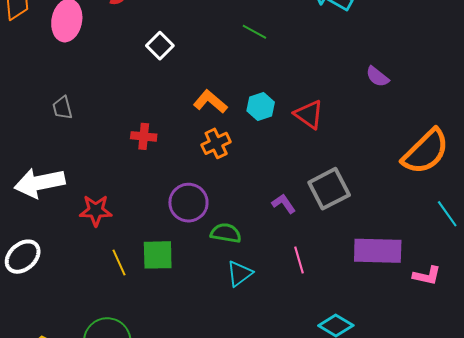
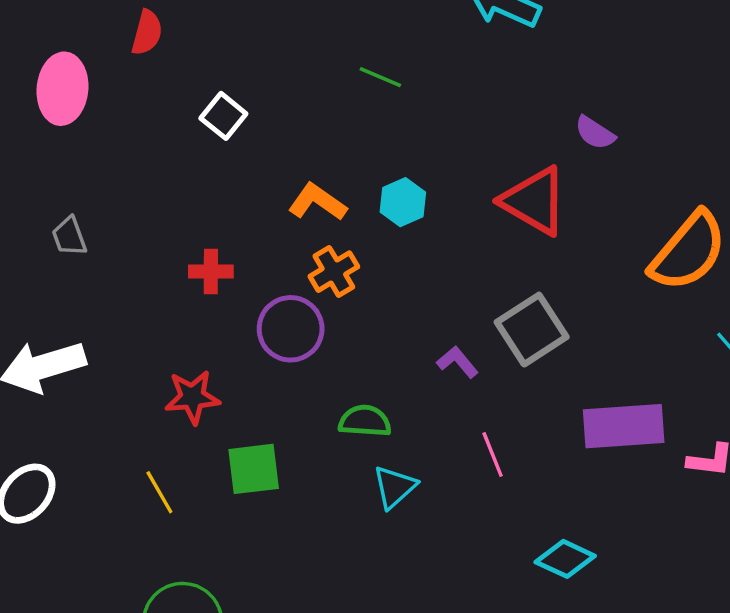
red triangle: (309, 114) -> (534, 201), moved, size x1.4
purple circle: (188, 203) -> (291, 329), moved
red star: (96, 210) -> (192, 397), moved
yellow line: (119, 263) -> (159, 492), moved

